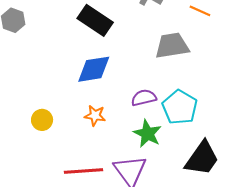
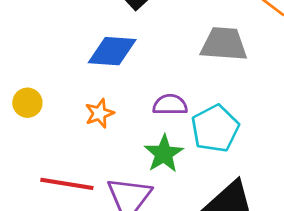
orange star: (95, 116) -> (99, 113), turned 30

